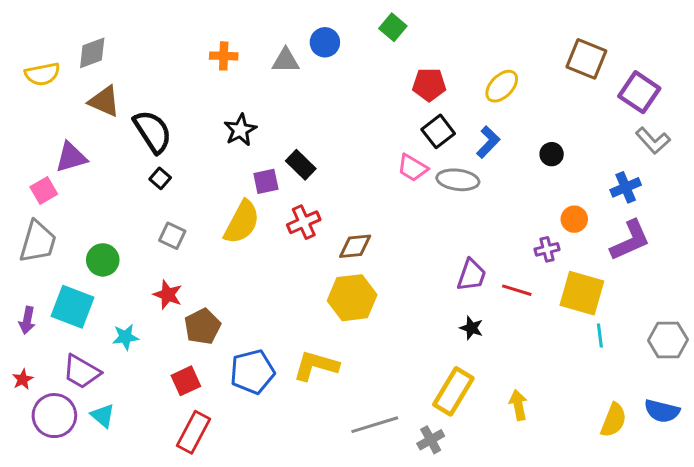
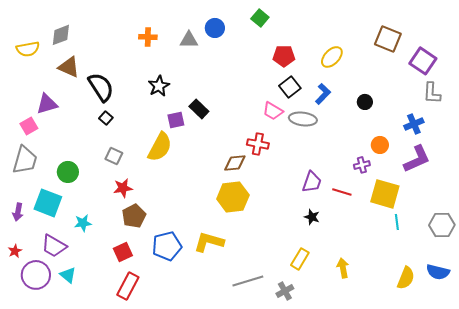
gray L-shape: (653, 141) -> (432, 93), turned 45
red cross: (304, 222) -> (258, 144), moved, turned 35
red star: (168, 295) -> (123, 188), moved, turned -30
yellow rectangle: (453, 391) -> (300, 259), size x0.7

